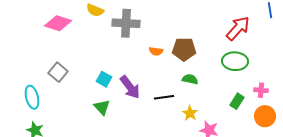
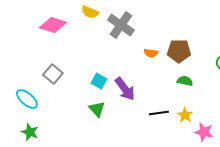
gray cross: (126, 23) -> (121, 25), turned 32
cyan ellipse: (32, 97) -> (27, 99), turned -35
black line: (164, 97) -> (159, 113), moved

